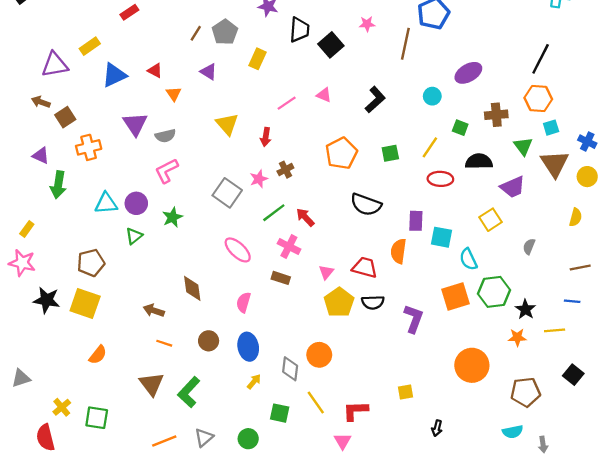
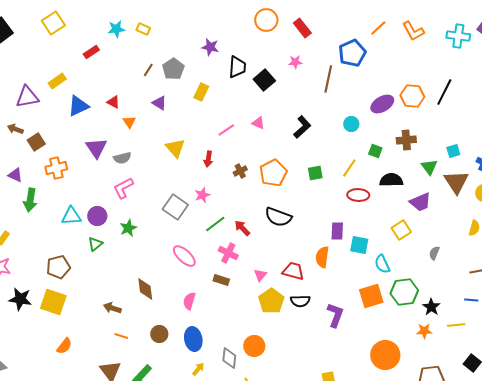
orange hexagon: (538, 98) -> (412, 96), moved
brown cross: (285, 170) -> (240, 171), moved
black semicircle: (366, 205) -> (278, 217), moved

